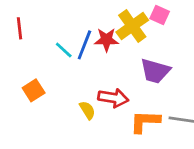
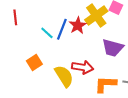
red star: (106, 40) -> (78, 25), turned -30
orange square: (34, 90) -> (34, 63), moved
yellow semicircle: (87, 110) -> (64, 76), size x1.6

